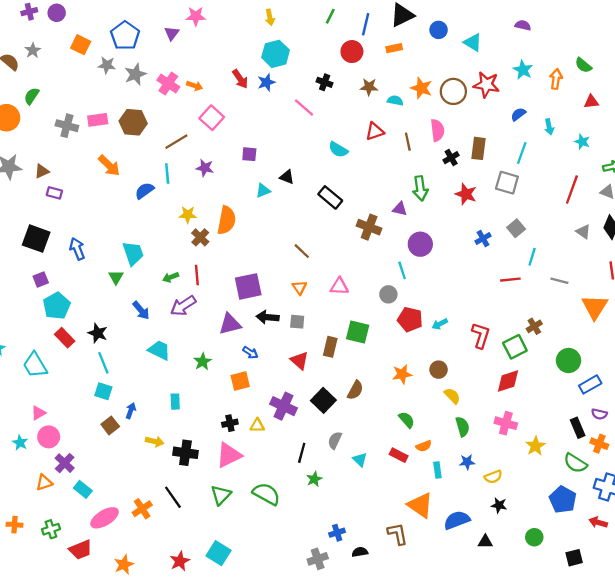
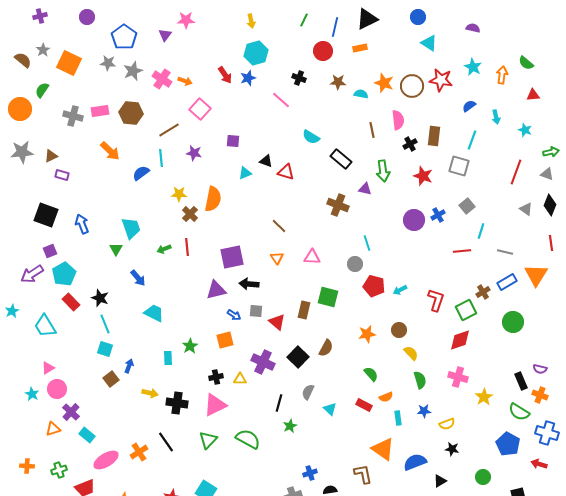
purple circle: (57, 13) -> (87, 17), moved
blue circle: (439, 30) -> (418, 17), moved
orange square: (81, 45) -> (69, 63), moved, size x1.4
red triangle: (375, 131) -> (286, 172), moved, turned 36
black rectangle: (330, 197) -> (341, 159), moved
purple circle: (420, 244) -> (414, 220), moved
purple arrow: (183, 306) -> (32, 274), moved
gray square: (297, 322) -> (256, 311), moved
green star: (203, 362) -> (190, 346), moved
blue rectangle: (590, 384) -> (507, 282), moved
black triangle: (485, 542) -> (440, 481), turned -32

